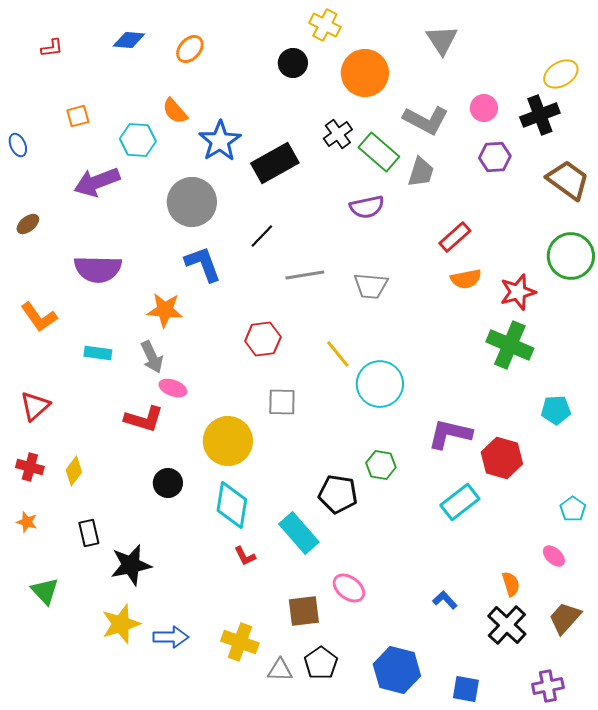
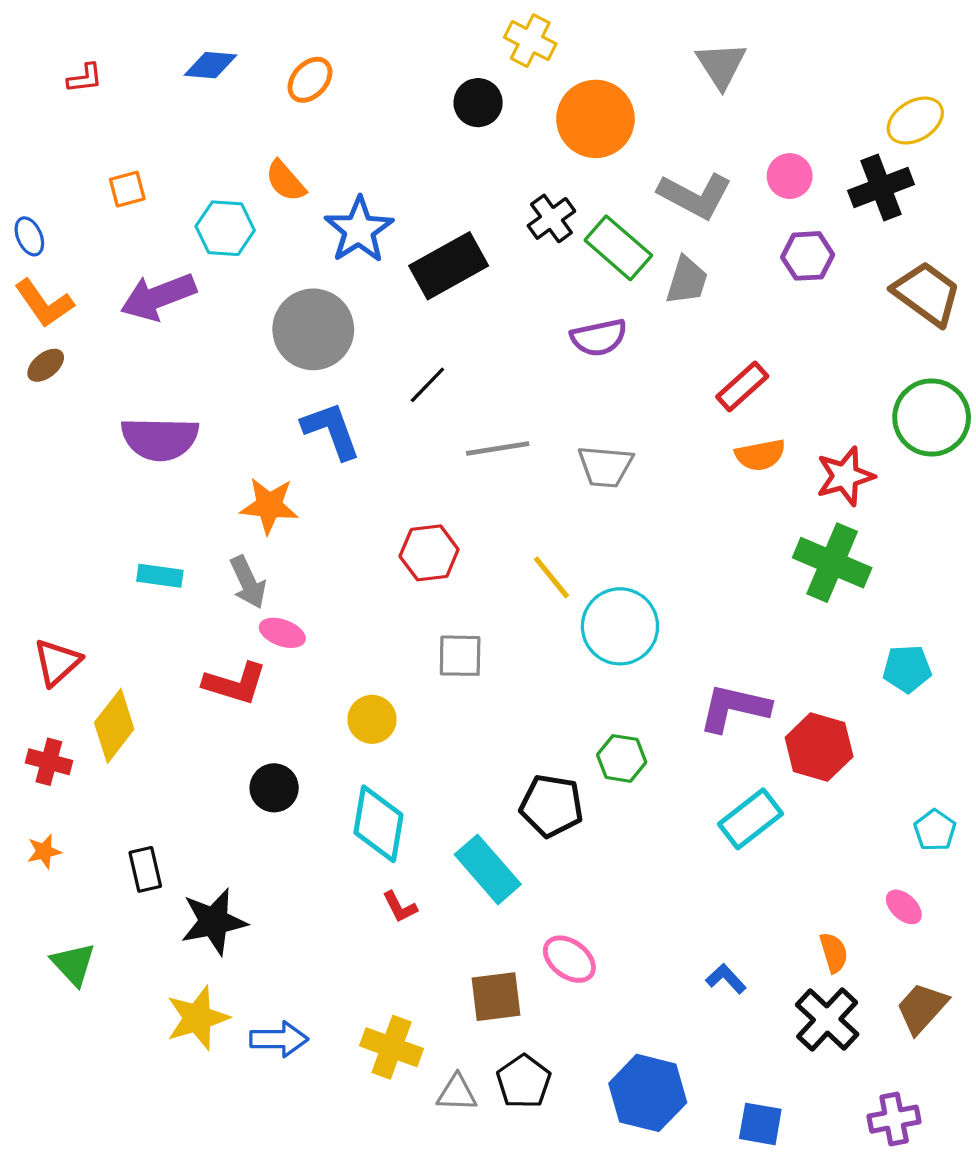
orange L-shape: (39, 317) -> (44, 303), moved
yellow circle: (228, 441) -> (372, 719), size x0.6
yellow diamond: (74, 471) -> (114, 726), moved, size x1.5
orange star: (27, 522) -> (44, 851), turned -30

